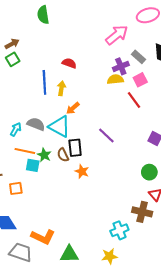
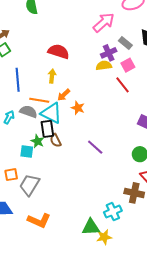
red semicircle: (69, 63) -> (59, 51), size x1.5
blue line: (44, 82) -> (18, 80), moved
purple line: (106, 136) -> (95, 147), moved
black rectangle: (75, 148) -> (47, 129), moved
orange line: (25, 151) -> (39, 100), moved
orange star: (82, 171) -> (78, 108), moved
gray trapezoid: (21, 252) -> (29, 185), moved, turned -75
green triangle: (69, 254) -> (91, 227), moved

